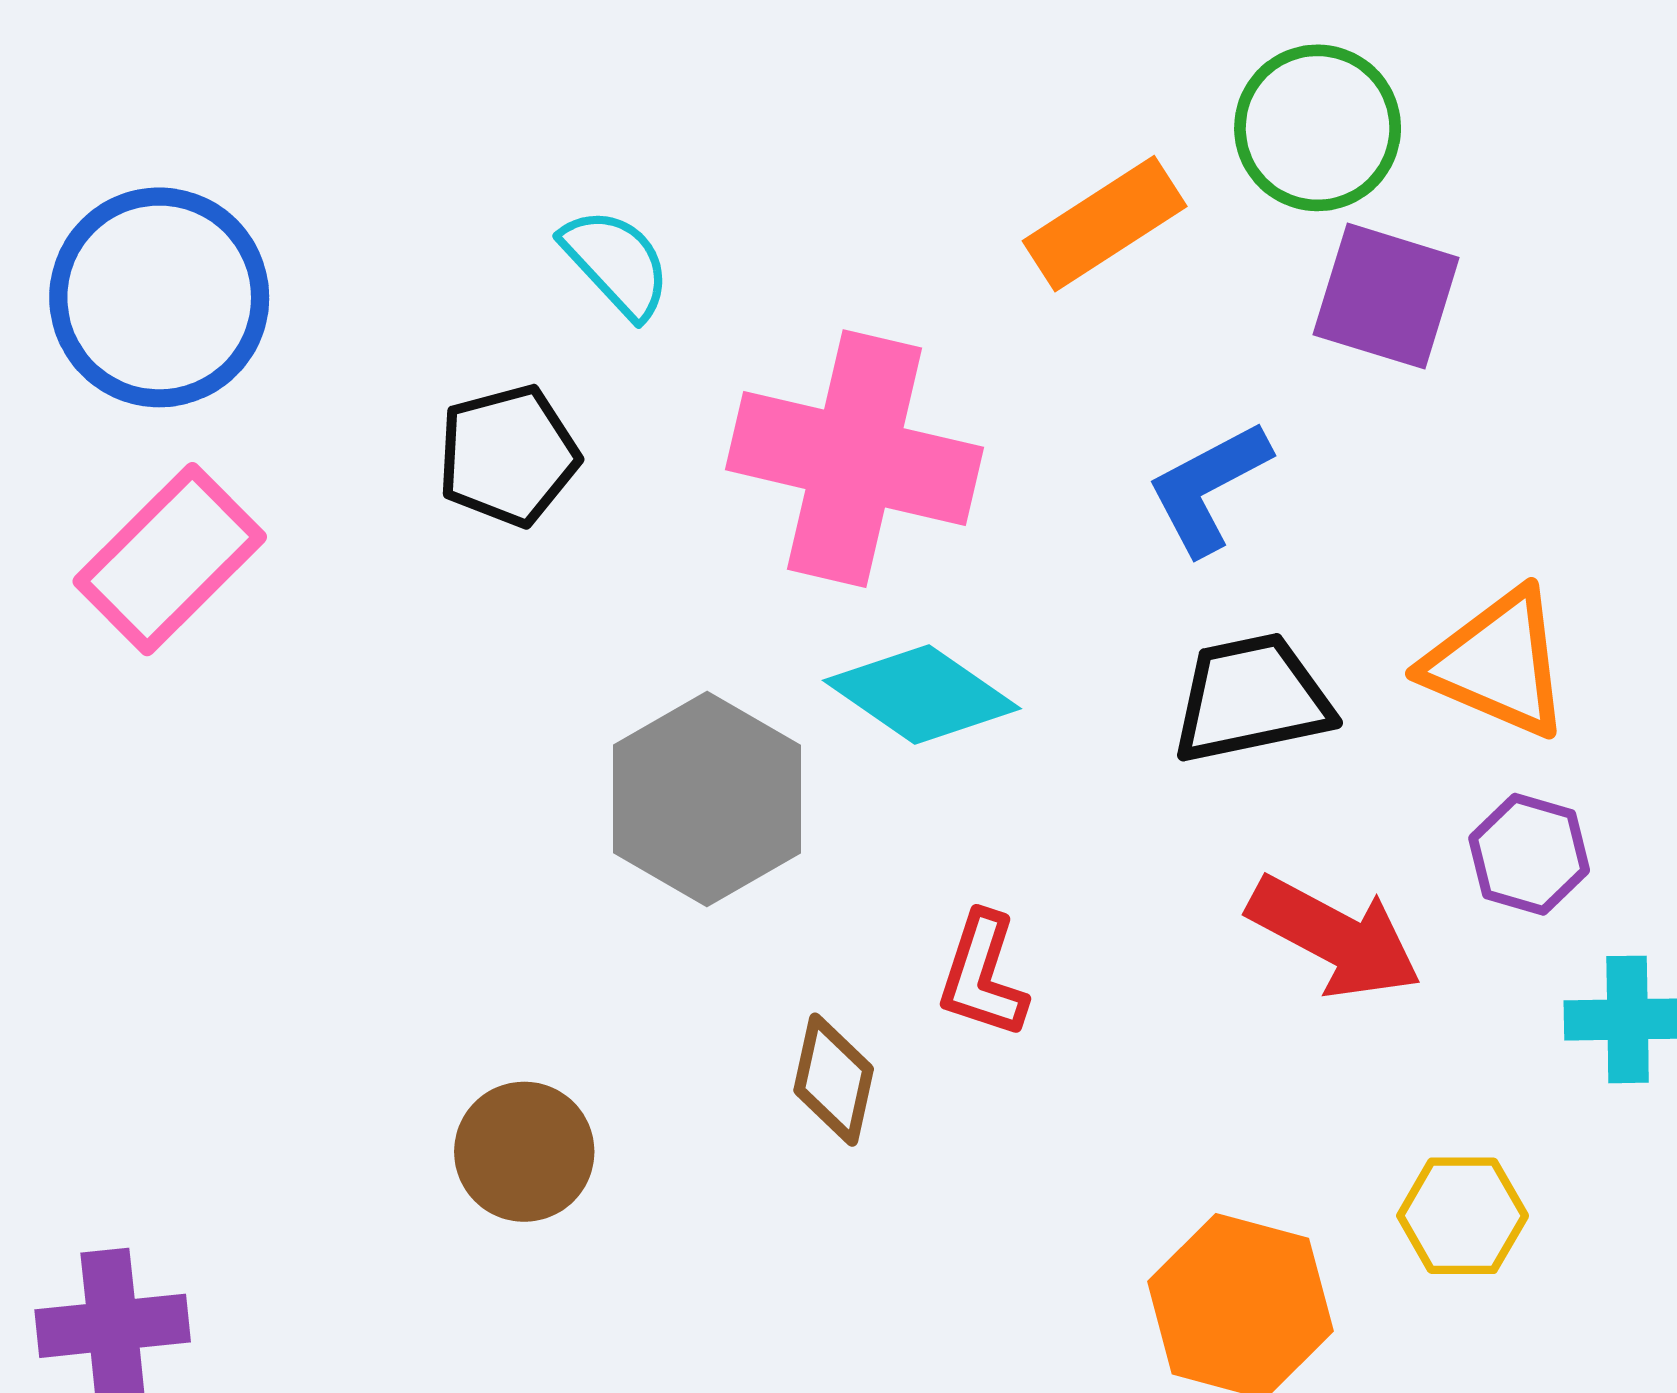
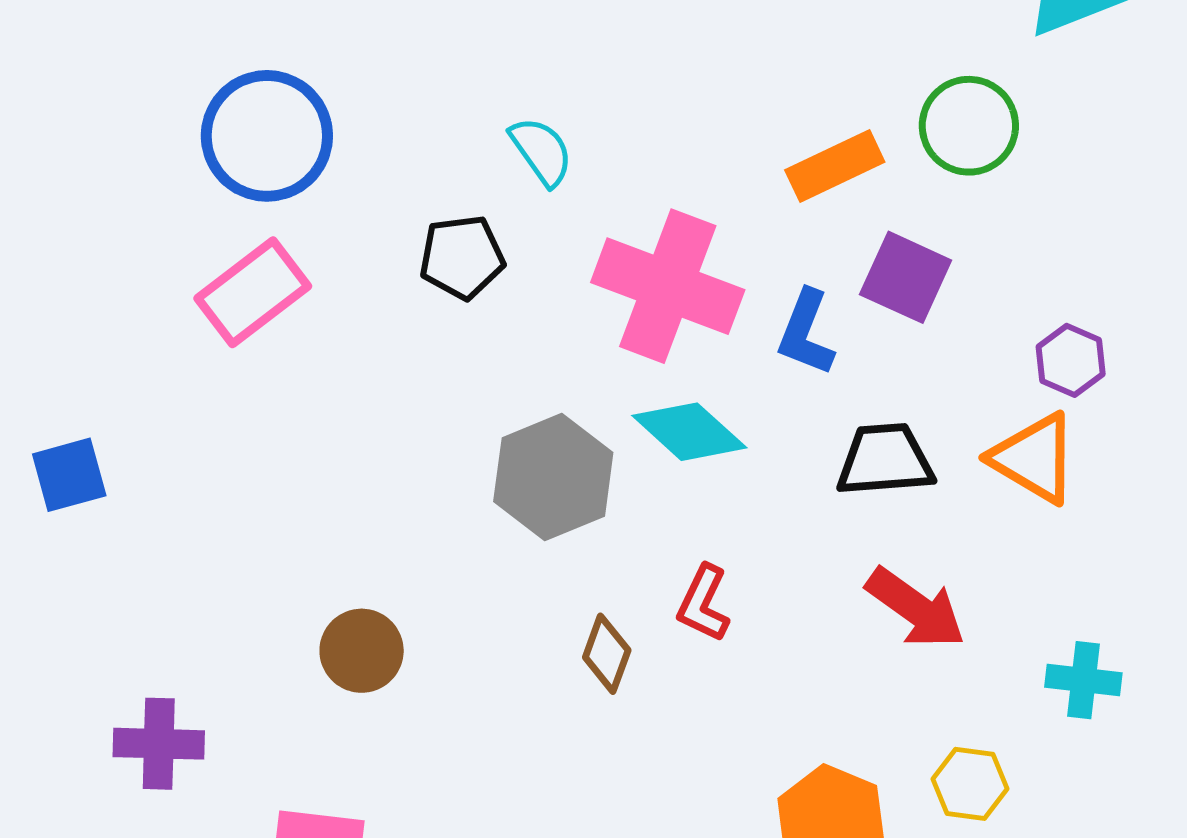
purple square: (1386, 296) -> (906, 277), moved
blue L-shape: (1208, 488) -> (806, 333), moved, turned -48
purple hexagon: (1529, 854) -> (1071, 360), moved
brown circle: (524, 1152) -> (362, 651), moved

